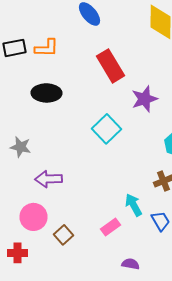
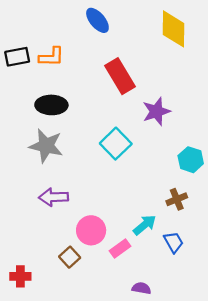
gray star: (20, 147) -> (46, 146), moved, size x1.5
cyan arrow: (134, 205) -> (145, 225), turned 80
pink circle: (34, 217) -> (91, 230), moved

